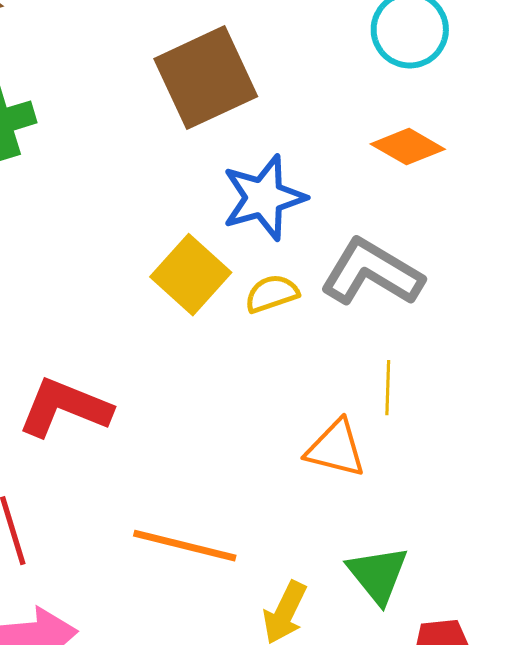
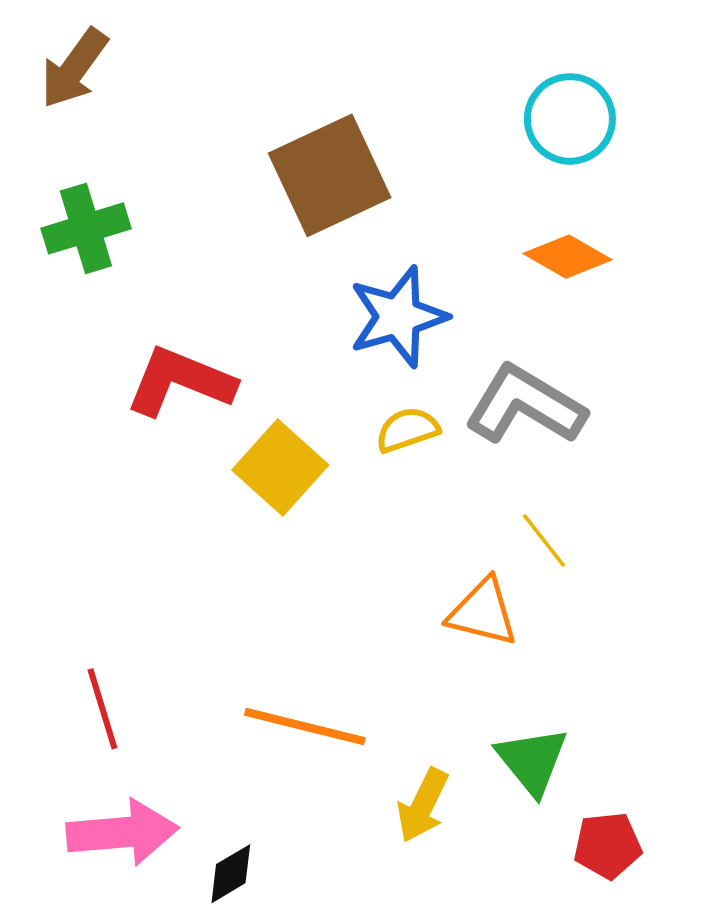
yellow square: (191, 275) -> (280, 467), moved
yellow line: (388, 388) -> (544, 540), turned -40
red L-shape: (65, 408) -> (180, 382), moved

